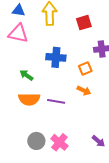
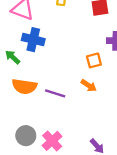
blue cross: (56, 57) -> (33, 40), moved
green arrow: (26, 75) -> (13, 57), moved

